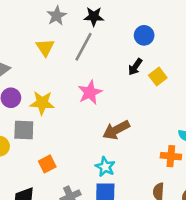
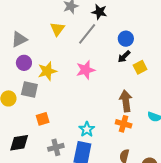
blue circle: (144, 35) -> (126, 39), moved
yellow star: (42, 103) -> (47, 71), turned -30
brown arrow: (116, 130) -> (126, 101), moved, turned 100
orange cross: (171, 156) -> (124, 124), moved

